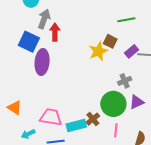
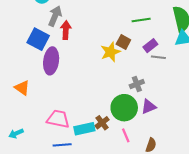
purple rectangle: (131, 51) -> (150, 46), moved
orange triangle: (15, 108) -> (22, 88), moved
pink line: (116, 130) -> (126, 135), turned -32
cyan arrow: (28, 134) -> (16, 133), moved

